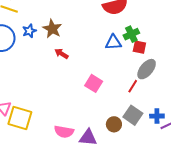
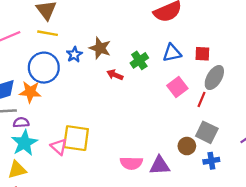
green cross: (131, 34) -> (139, 60), moved
pink square: (94, 83) -> (177, 87), moved, turned 30
blue cross: (157, 116) -> (211, 161), moved
yellow square: (20, 118) -> (76, 138), moved

